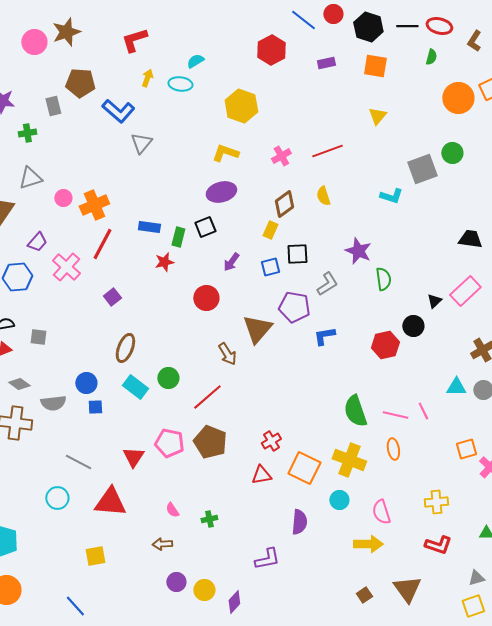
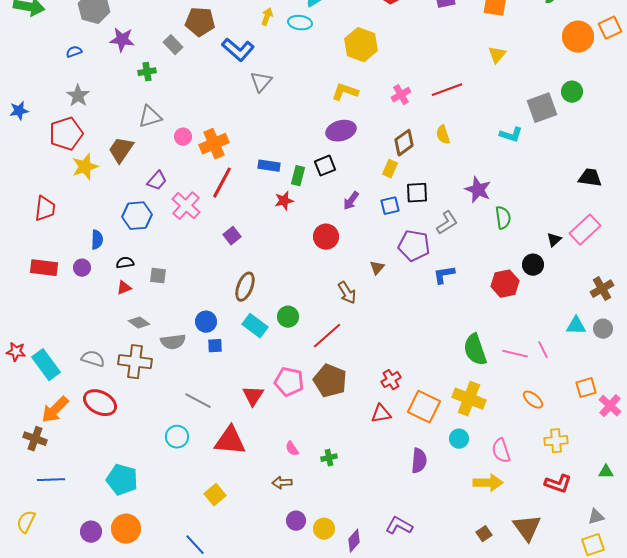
gray rectangle: (53, 106) -> (173, 45), turned -30
brown triangle: (257, 329) -> (377, 268), size x0.5
orange ellipse: (393, 449) -> (533, 400), moved, turned -40
yellow square: (95, 556) -> (215, 495), turned -30
purple L-shape: (267, 559) -> (399, 526), moved, turned -140

